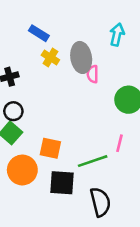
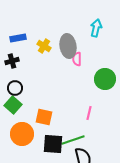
blue rectangle: (39, 33) -> (18, 38), moved, turned -42
pink line: (119, 143) -> (89, 113), moved
green line: (93, 161) -> (73, 140), moved

